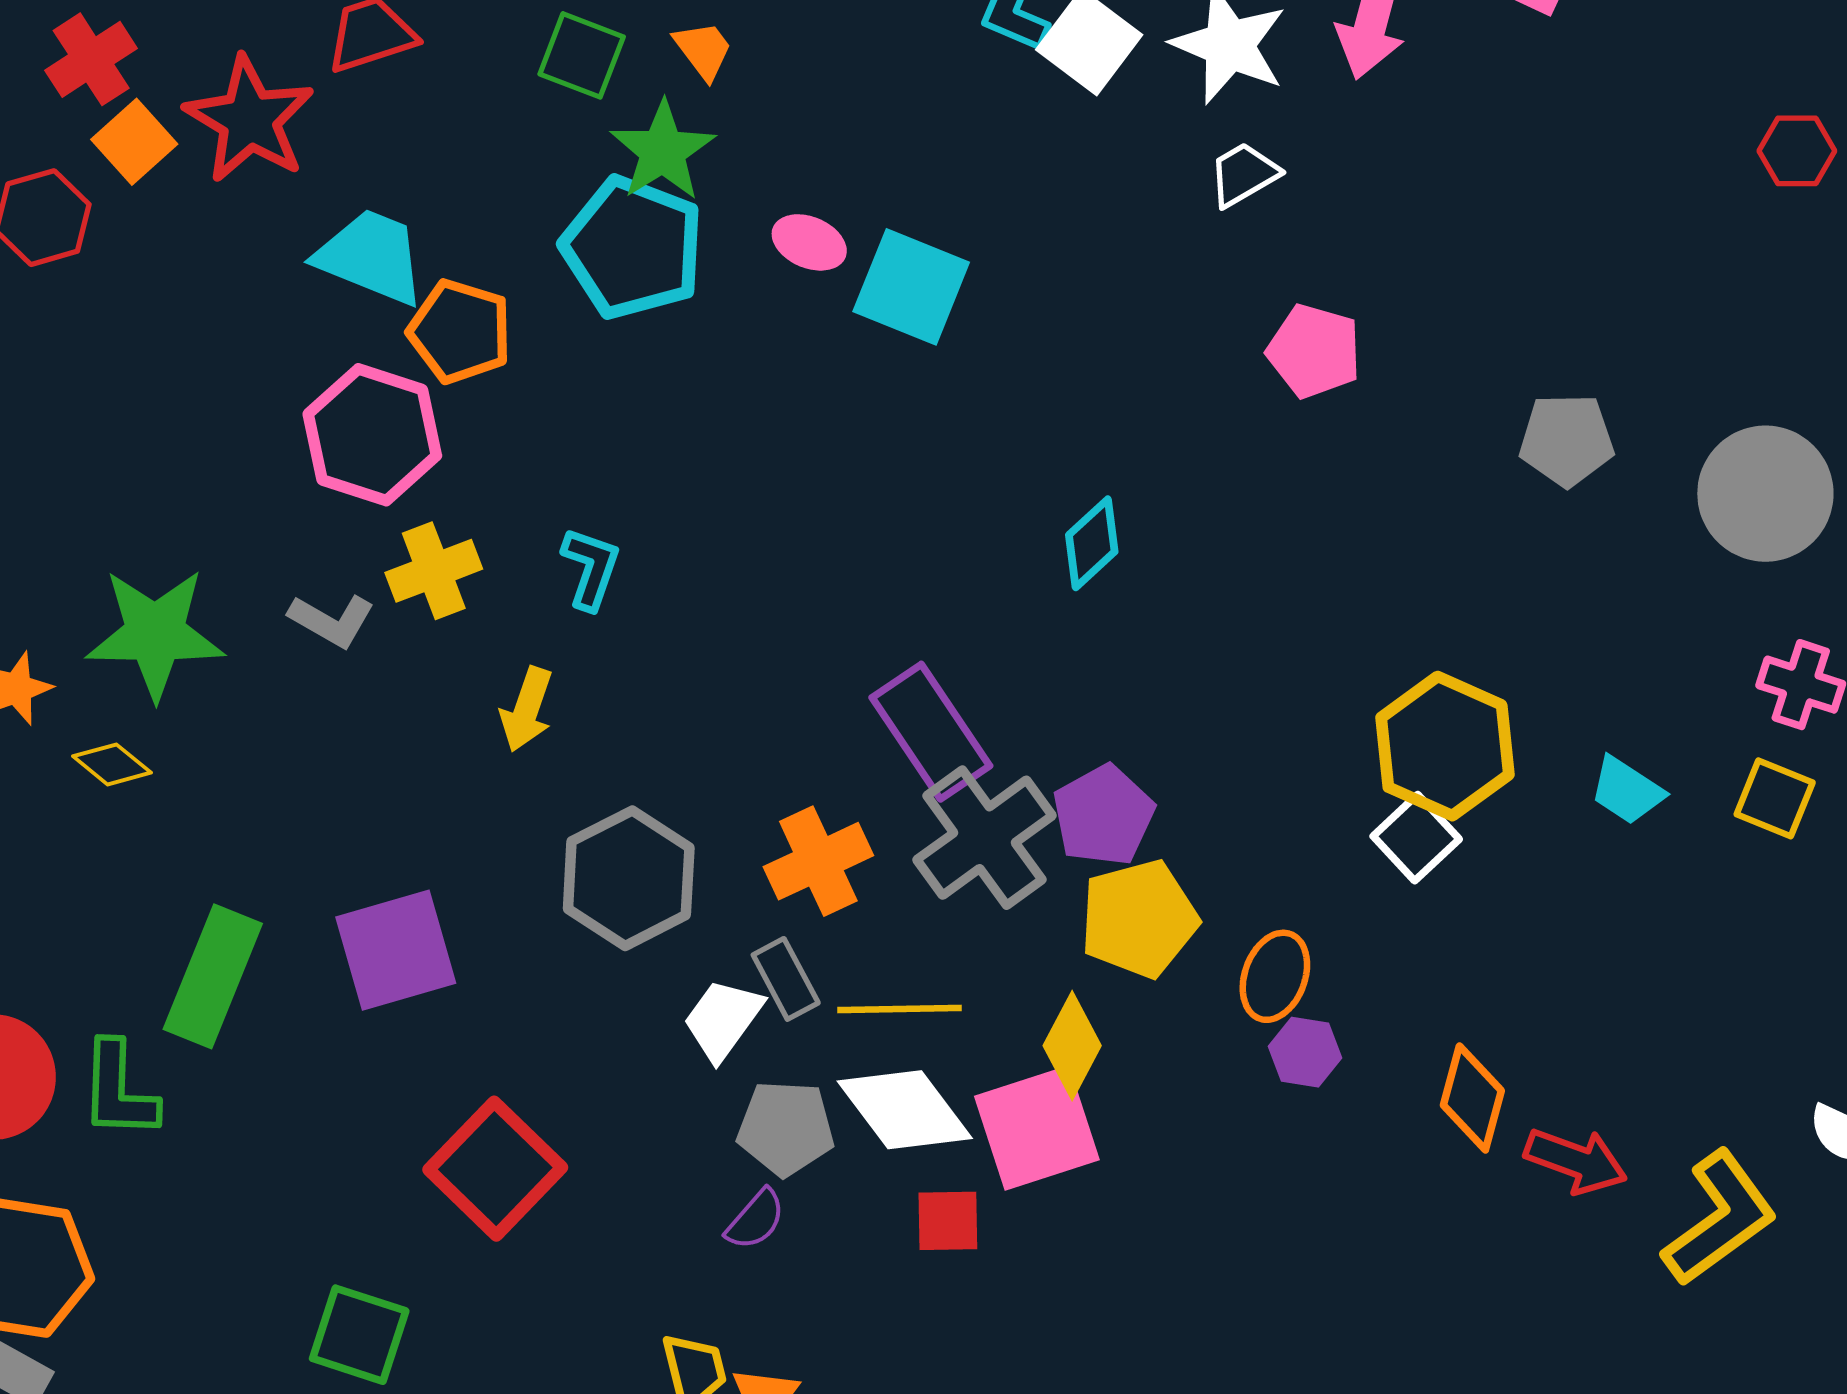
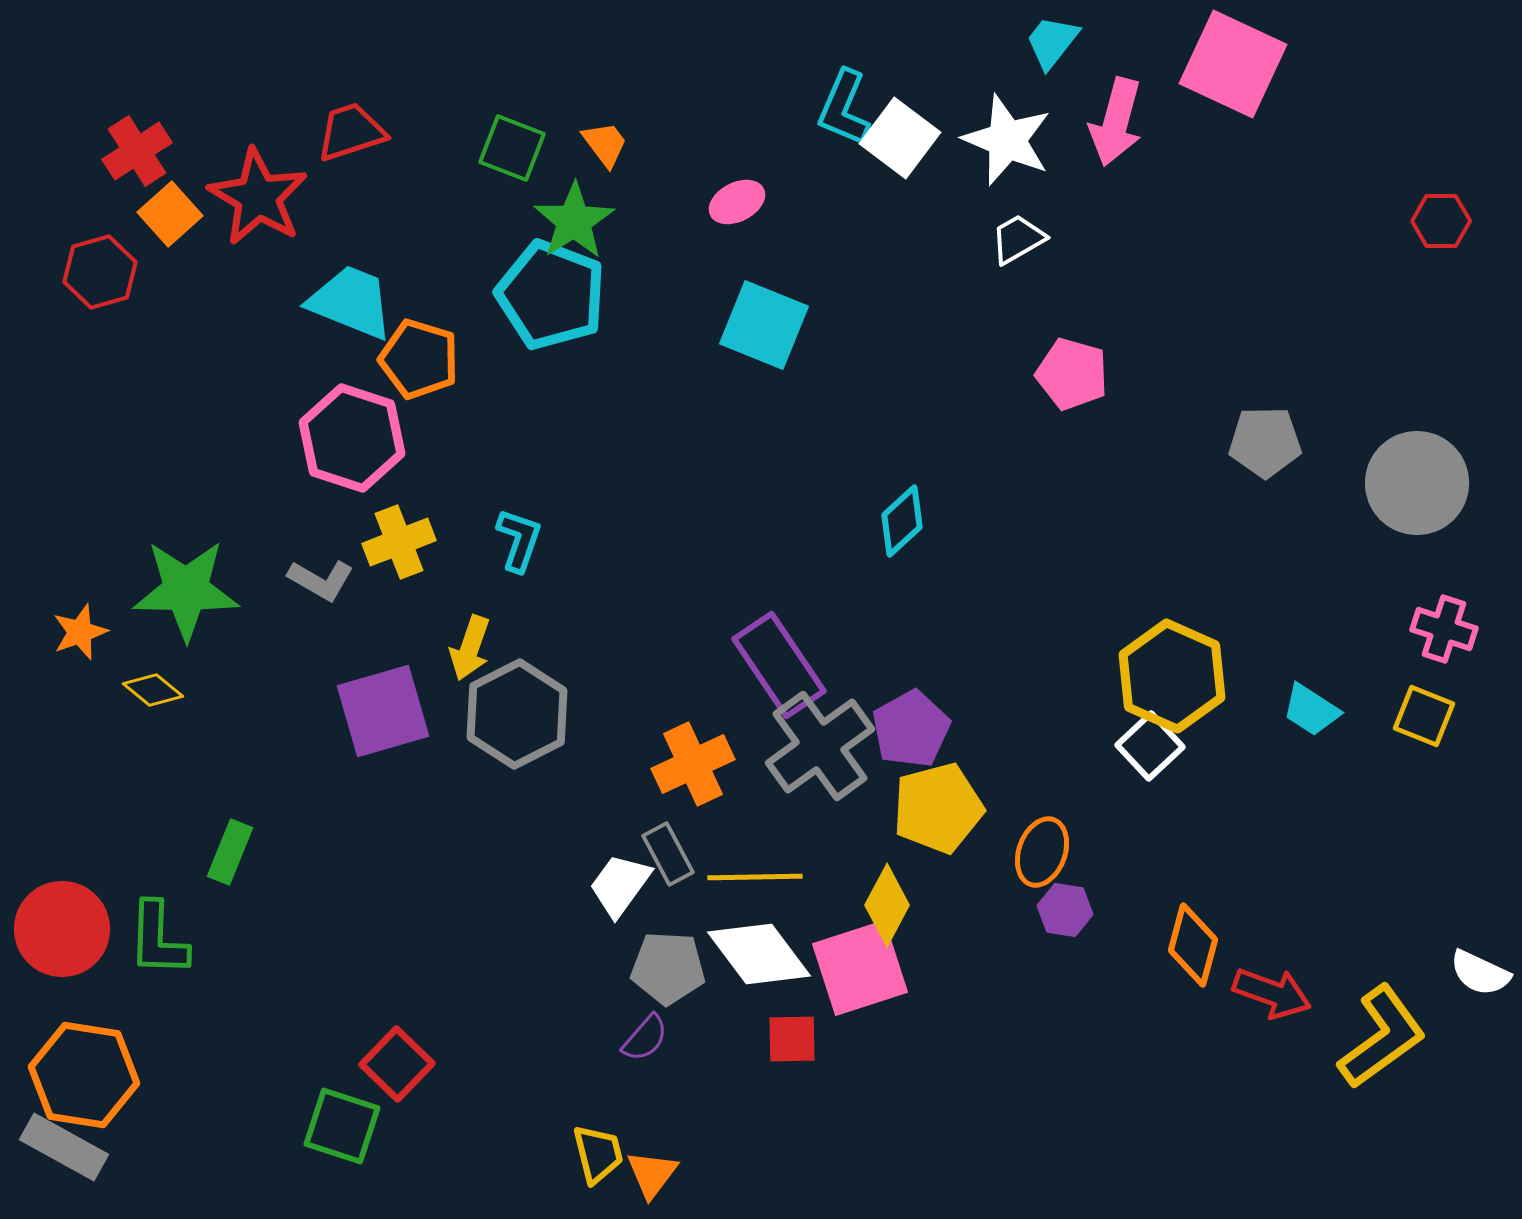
pink ellipse: (809, 242) -> (737, 202), moved, turned -50
gray hexagon: (629, 878) -> (517, 714), moved
purple square: (396, 950) -> (383, 711), moved
green rectangle: (213, 976) -> (230, 852), size x0.6
red square: (495, 1169) -> (397, 1064), moved, size x0.7

